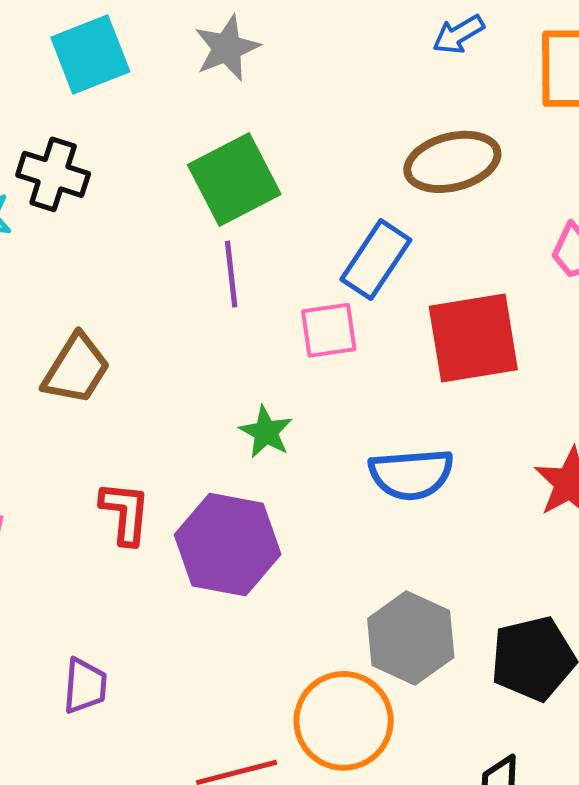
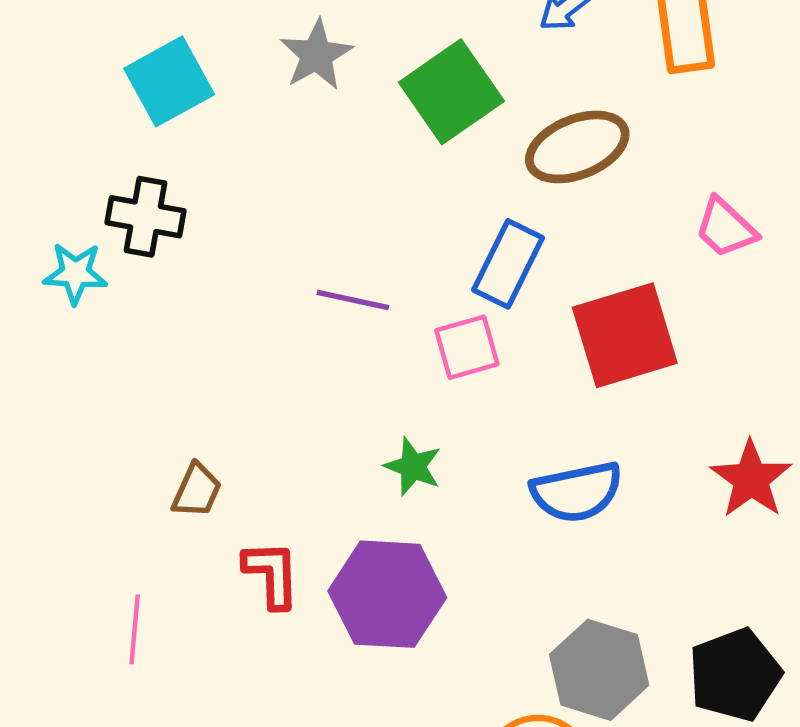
green square: (234, 179) -> (451, 92), moved
purple line: (231, 274) -> (353, 300), turned -64
brown trapezoid: (76, 369) -> (197, 491), moved, size x0.7

